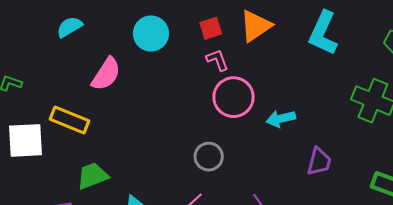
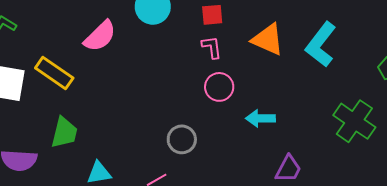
orange triangle: (256, 26) -> (268, 39), moved, turned 45
pink circle: (234, 97) -> (219, 87), size x0.7
green trapezoid: (93, 176) -> (64, 133), turned 112

